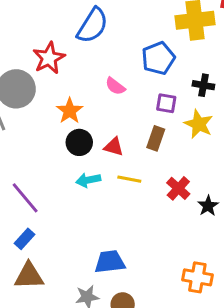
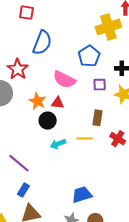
pink semicircle: (115, 86) -> (64, 80), size x1.6
brown rectangle: (156, 138) -> (97, 118), moved
red triangle: (114, 147) -> (58, 103), moved

